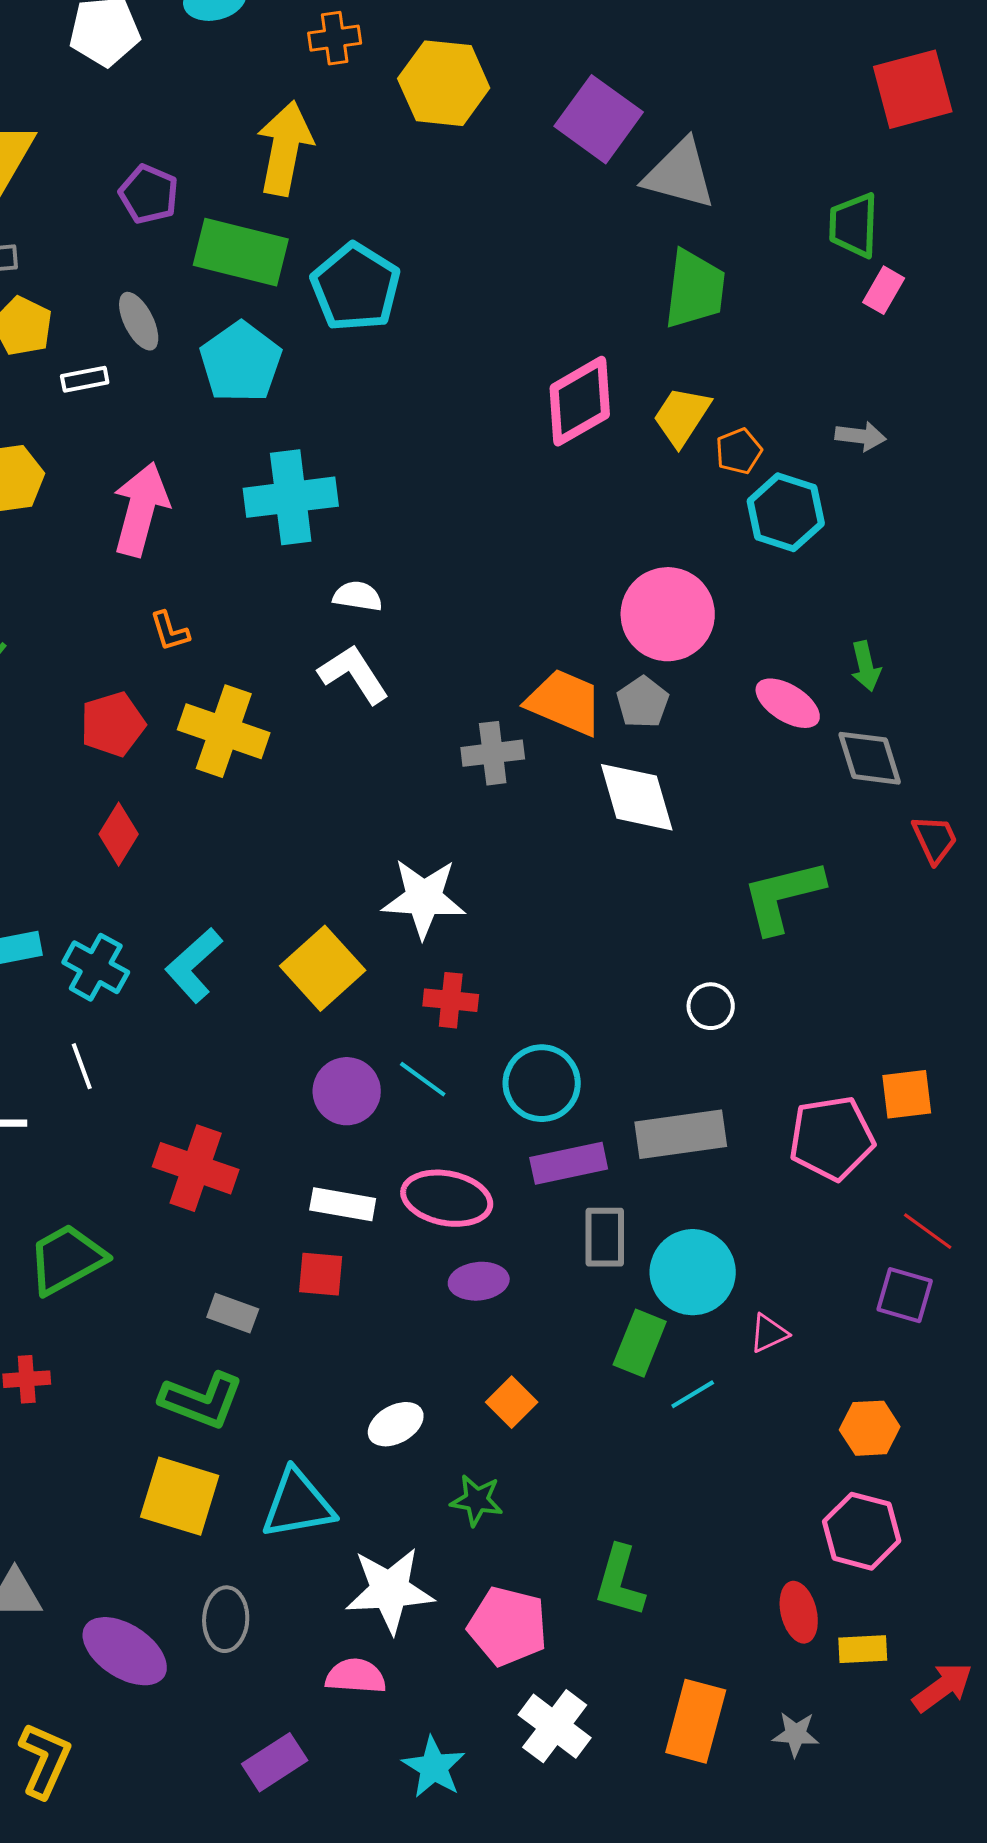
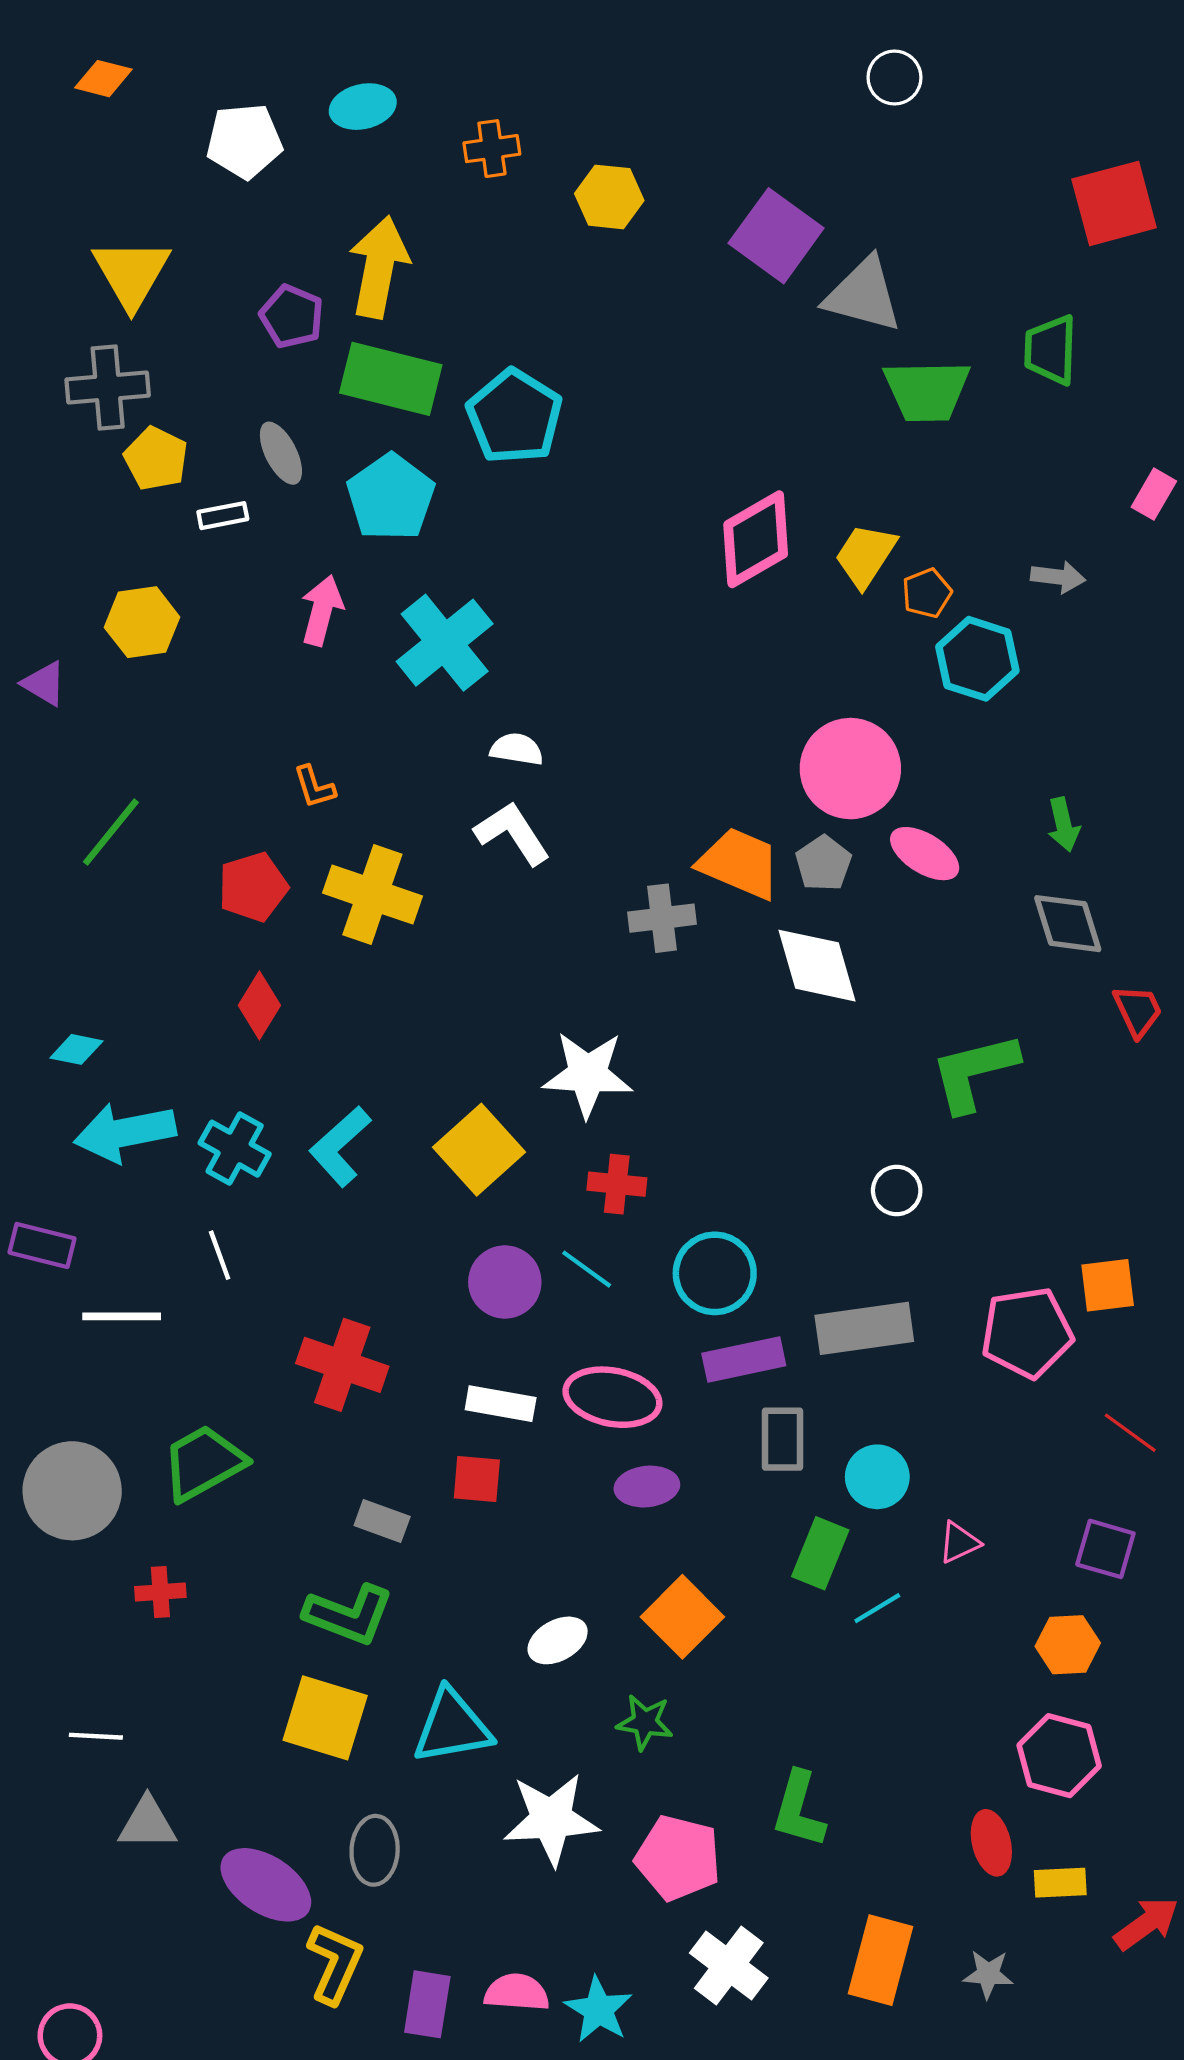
yellow hexagon: (444, 83) -> (609, 197), size x0.7
yellow arrow: (285, 148) -> (379, 267), moved
green trapezoid: (695, 289) -> (927, 391), moved, turned 82
pink rectangle: (884, 290) -> (1154, 494), moved
cyan cross: (291, 497) -> (445, 643), turned -32
pink arrow: (141, 509) -> (322, 610), moved, size x0.7
pink ellipse: (788, 703) -> (925, 854), moved
cyan circle: (693, 1272) -> (877, 1477), size x0.7
purple square: (905, 1295) -> (1105, 1549), moved
orange square: (512, 1402) -> (682, 1617), size x1.5
pink semicircle: (356, 1676) -> (517, 1992), moved
yellow L-shape: (45, 1760) -> (335, 1963), moved
purple rectangle: (275, 1762) -> (427, 2004), turned -48

